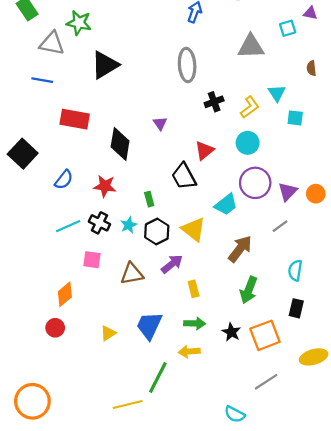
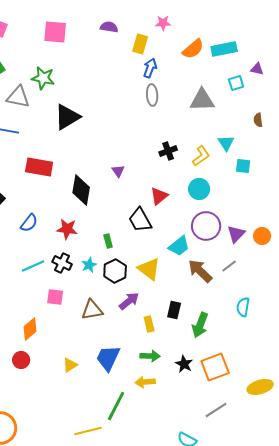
gray ellipse: (187, 65) -> (152, 95), moved, size x0.7
brown arrow: (240, 249) -> (200, 271), moved, turned -84
black rectangle: (296, 308) -> (174, 310), moved

